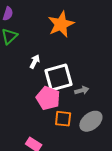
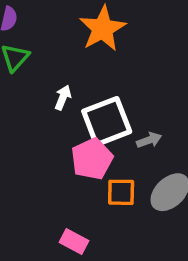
pink pentagon: (48, 98) -> (92, 159), turned 30

